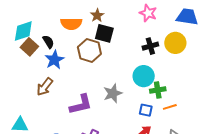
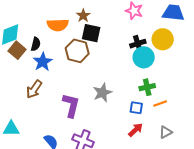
black semicircle: (48, 42) -> (36, 44), turned 48
cyan circle: (144, 76) -> (144, 57), moved
purple L-shape: (81, 105) -> (71, 105), turned -60

